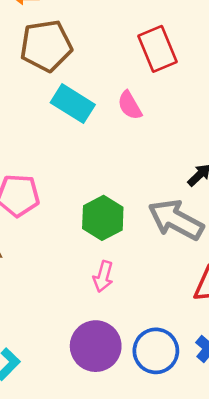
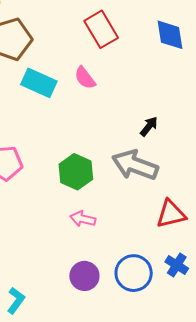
pink arrow: (103, 276) -> (83, 219), turned 95
purple circle: (96, 346) -> (84, 276), size x0.7

